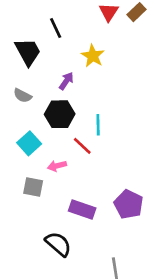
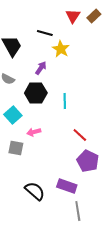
black line: (56, 28) -> (45, 33), moved, turned -49
red line: (82, 146) -> (80, 135), moved
purple rectangle: (82, 210) -> (67, 186), moved

